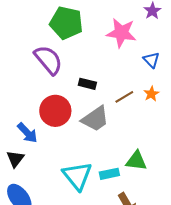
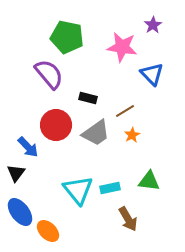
blue triangle: (151, 60) -> (152, 74), size x1.4
orange star: (151, 94) -> (132, 135), moved
green triangle: (136, 161) -> (149, 181), moved

